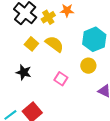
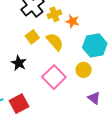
orange star: (67, 10) -> (72, 21), moved
pink square: (61, 79) -> (54, 77), size x1.6

